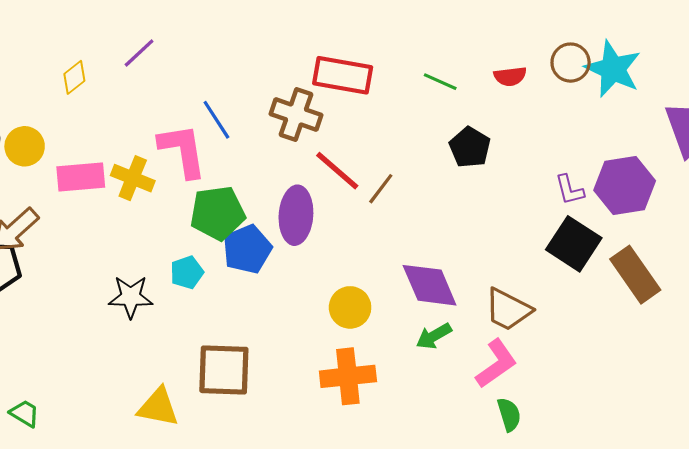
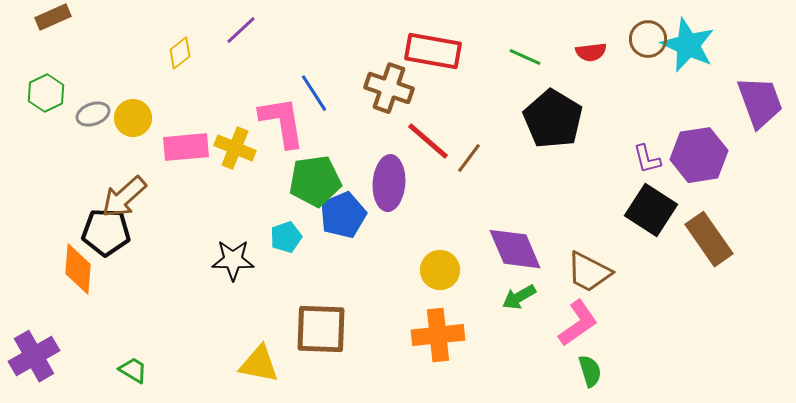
black pentagon: (470, 147) -> (553, 119), size x1.5

